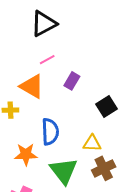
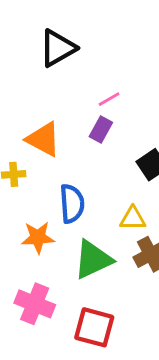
pink line: (47, 60) -> (109, 99), moved
green triangle: (64, 171) -> (93, 260), turned 44

